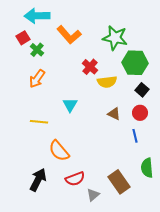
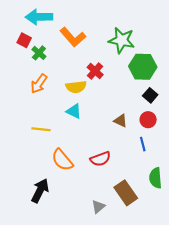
red square: (23, 38) -> (24, 40), turned -32
yellow semicircle: (107, 82) -> (76, 87), moved
cyan triangle: (70, 105) -> (74, 111), turned -35
red semicircle: (75, 179) -> (100, 159), moved

